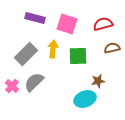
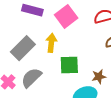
pink square: (67, 24) -> (66, 16), turned 35
green square: (78, 56) -> (69, 65), moved

